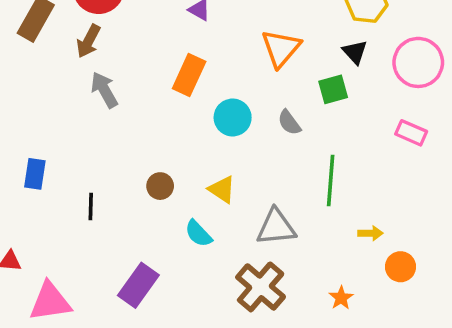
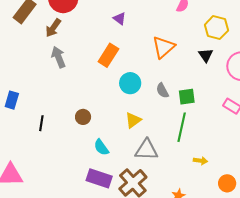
green square: (333, 89) -> (187, 97), moved
yellow triangle: (222, 189) -> (133, 120), moved, turned 42
orange circle: (401, 267) -> (227, 183), moved
purple rectangle: (138, 285) -> (99, 178), moved, turned 65

